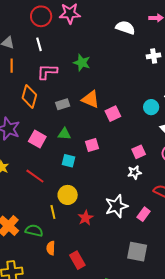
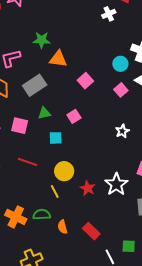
orange triangle: (91, 99) -> (58, 59), moved
gray rectangle: (63, 104) -> (35, 85), size x1.6
pink square: (139, 152) -> (121, 90), moved
white star: (116, 206) -> (116, 184), moved

